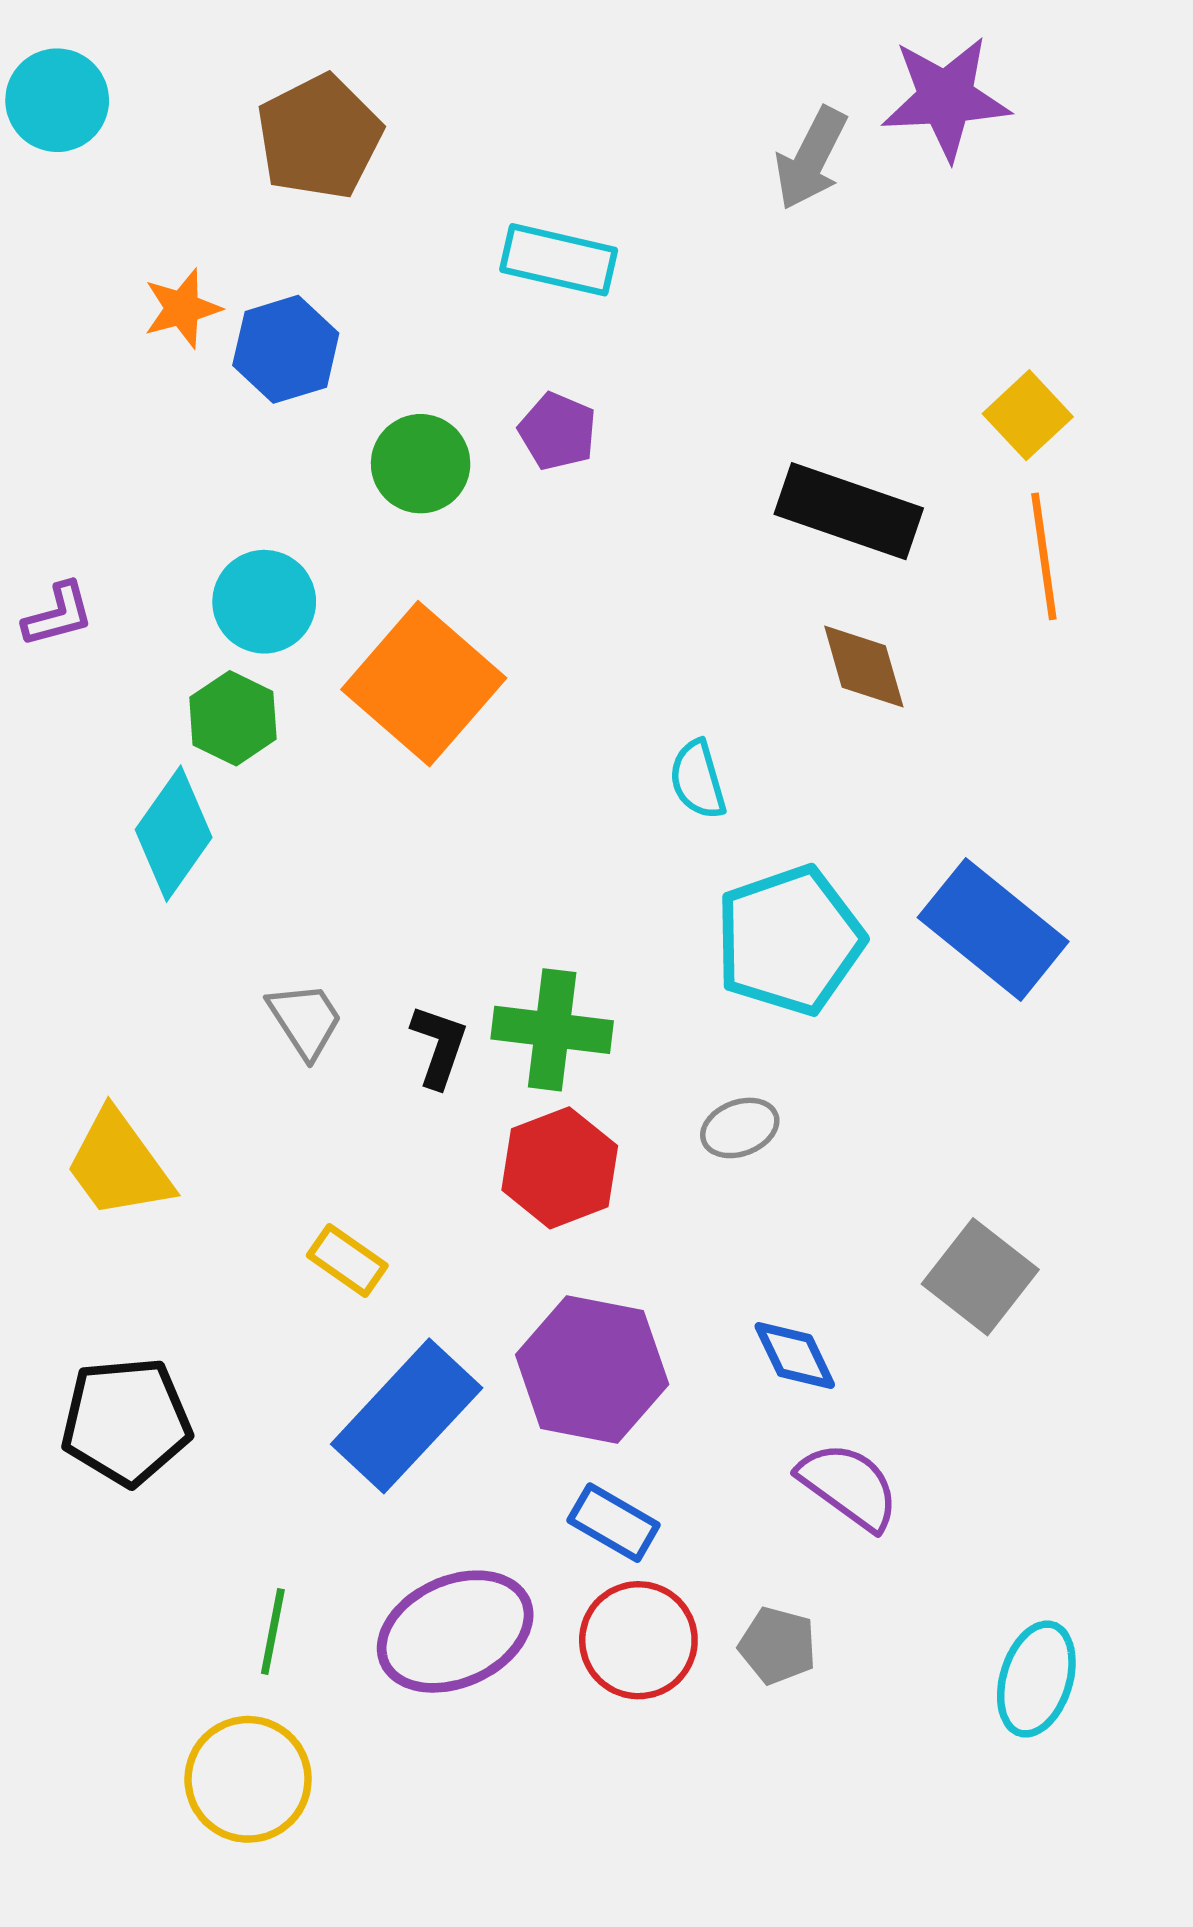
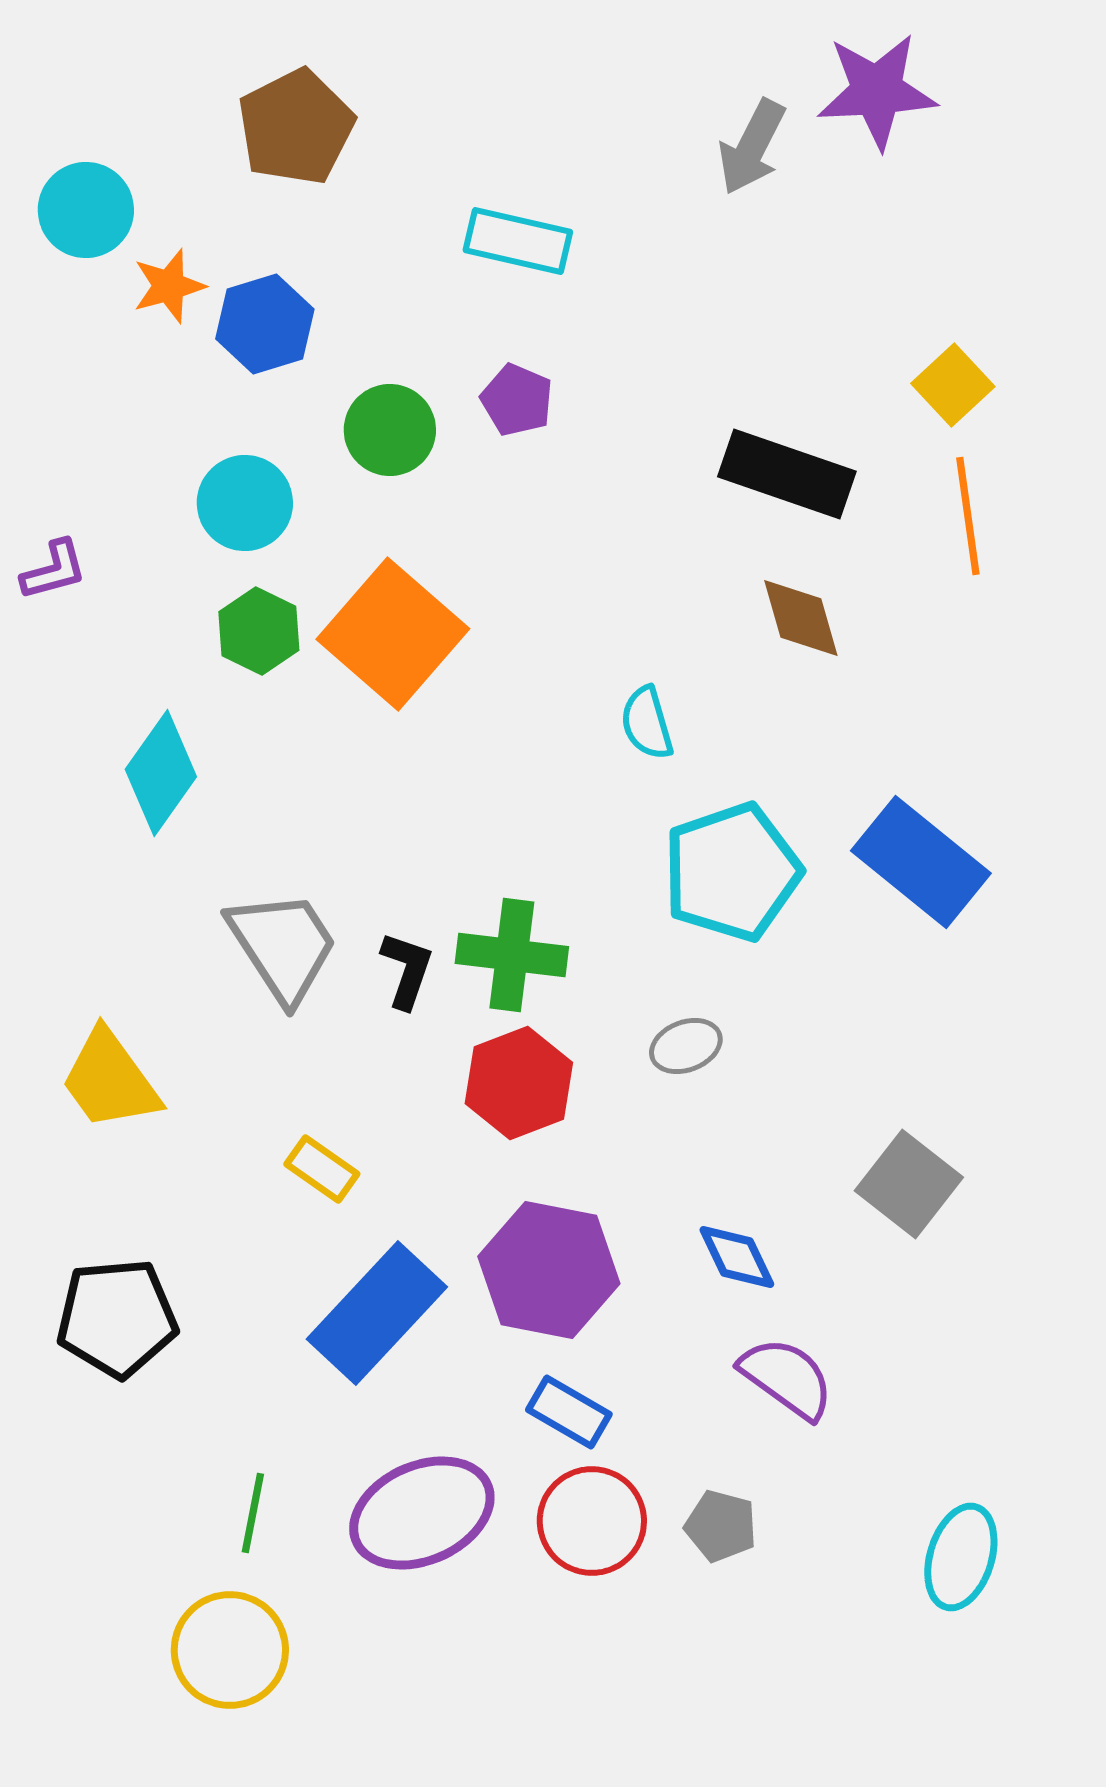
cyan circle: (57, 100) -> (86, 210), moved
cyan circle: (264, 602) -> (245, 503), moved
green hexagon: (233, 718) -> (259, 631), moved
gray trapezoid: (305, 1020) -> (283, 946), size x1.6

